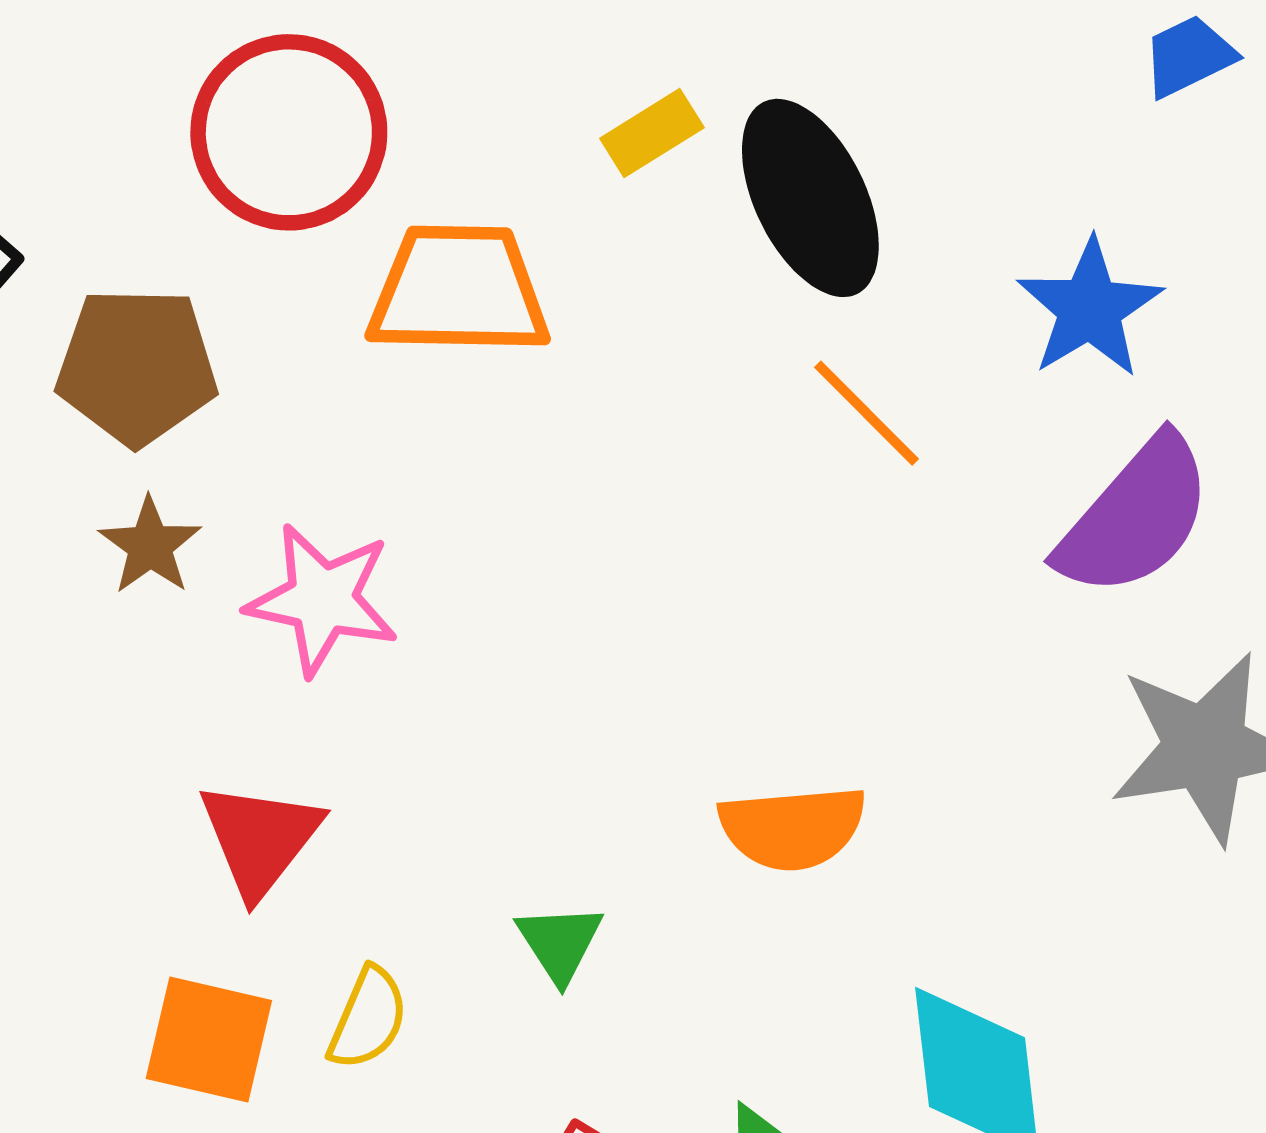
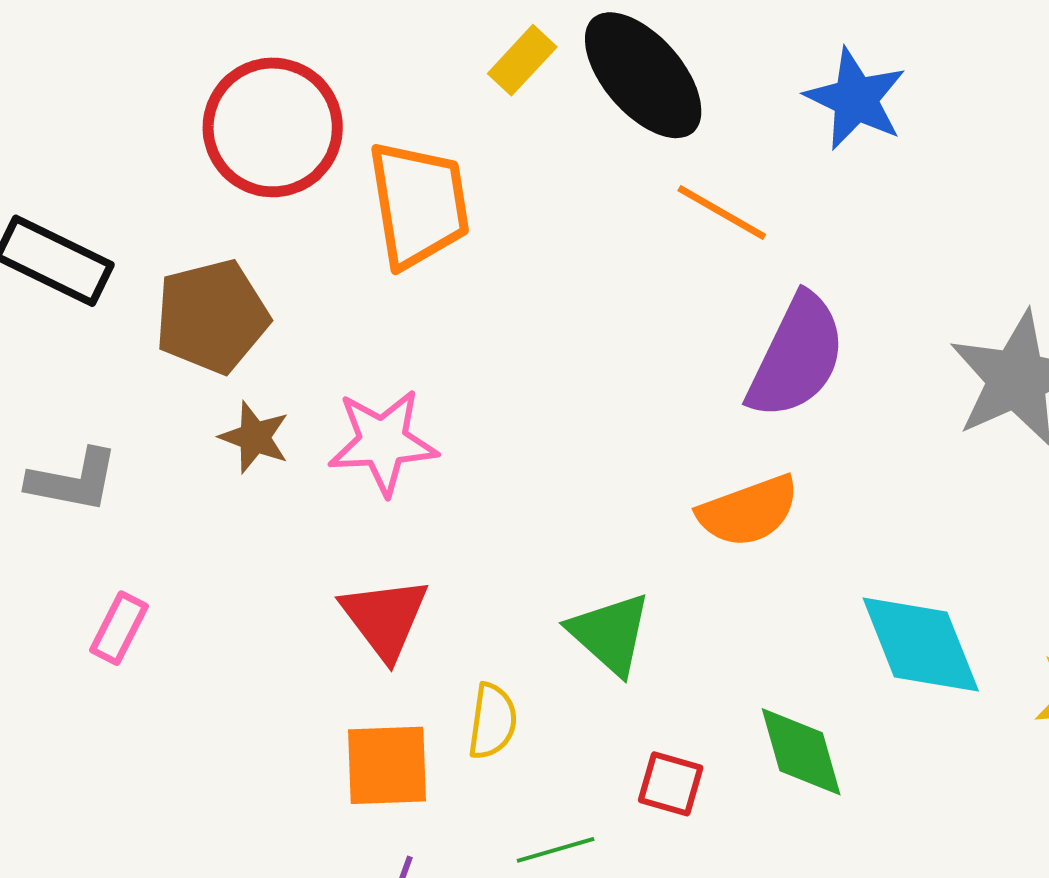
orange trapezoid: (459, 290) -> (419, 204), turned 95
purple semicircle: (1135, 517) -> (797, 357), moved
green triangle: (560, 943) -> (610, 633), size x1.4

